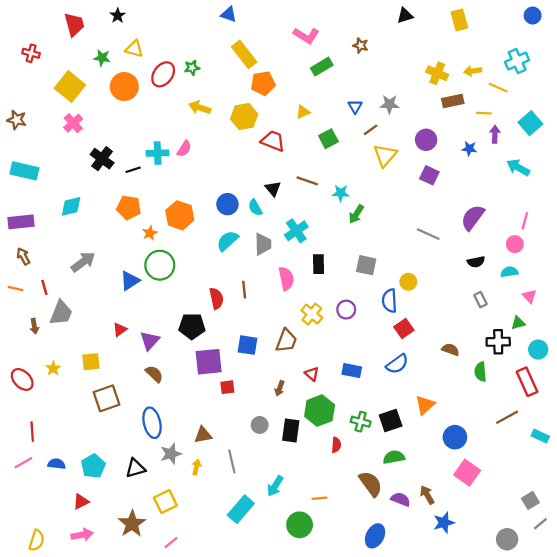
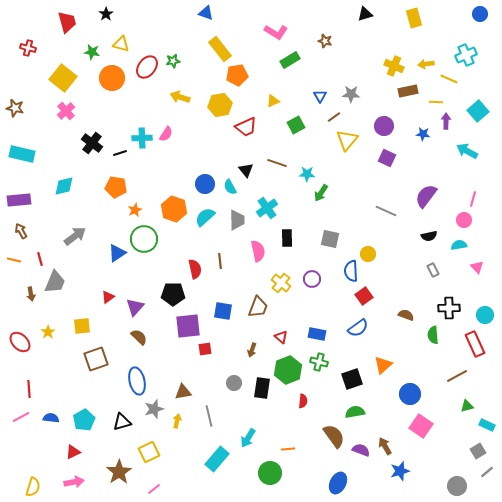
red trapezoid: (273, 141) -> (246, 127), turned 135
orange hexagon: (180, 215) -> (174, 209), moved
green triangle: (518, 323) -> (467, 406), moved
green cross: (361, 422) -> (319, 362), moved
cyan rectangle: (540, 436) -> (487, 425), moved

